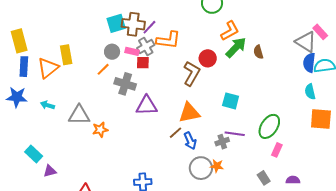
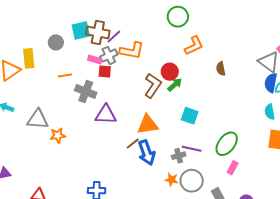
green arrow: (236, 47) -> (175, 85), moved, size x0.7
gray circle: (112, 52) -> (56, 42), moved
orange line: (103, 69) -> (65, 75), turned 32
blue arrow: (190, 141) -> (147, 153), size x1.4
gray circle: (201, 168) -> (192, 181), moved

